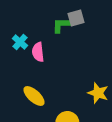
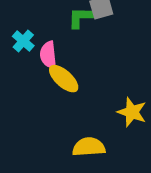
yellow ellipse: (34, 96) -> (64, 79), moved

